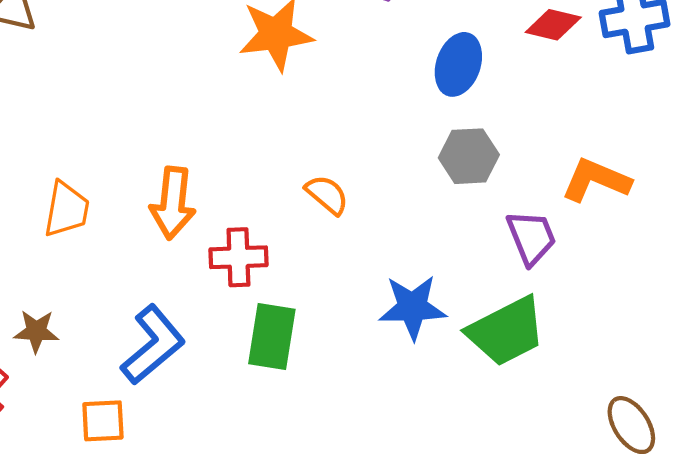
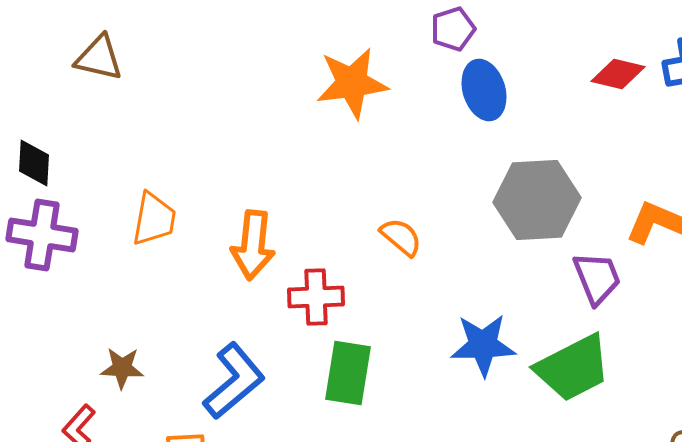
blue ellipse: (458, 64) -> (484, 90), moved, turned -36
gray hexagon: (469, 156) -> (537, 200), size x1.5
orange trapezoid: (66, 209) -> (154, 219), moved

